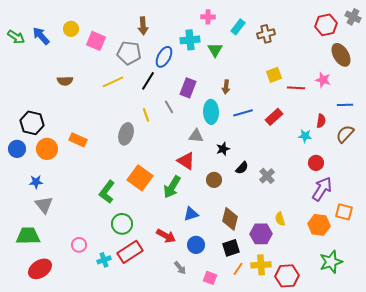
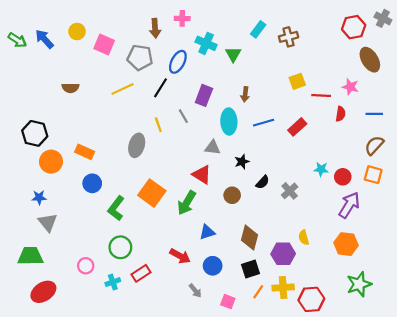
pink cross: (208, 17) -> (182, 18), moved
cyan cross: (190, 40) -> (206, 43), turned 30
red semicircle: (321, 121) -> (341, 114), moved
cyan star: (305, 136) -> (321, 169), moved
blue circle: (17, 149) -> (92, 183), moved
orange square: (344, 212) -> (373, 175), moved
green circle: (122, 224) -> (120, 247), moved
red rectangle: (130, 252) -> (141, 273), size x0.7

